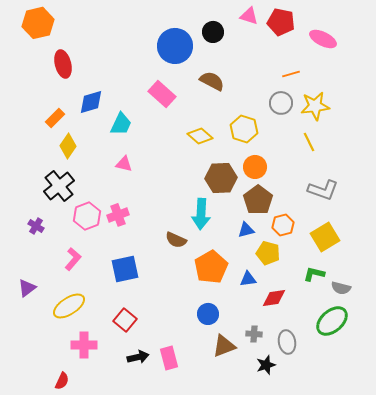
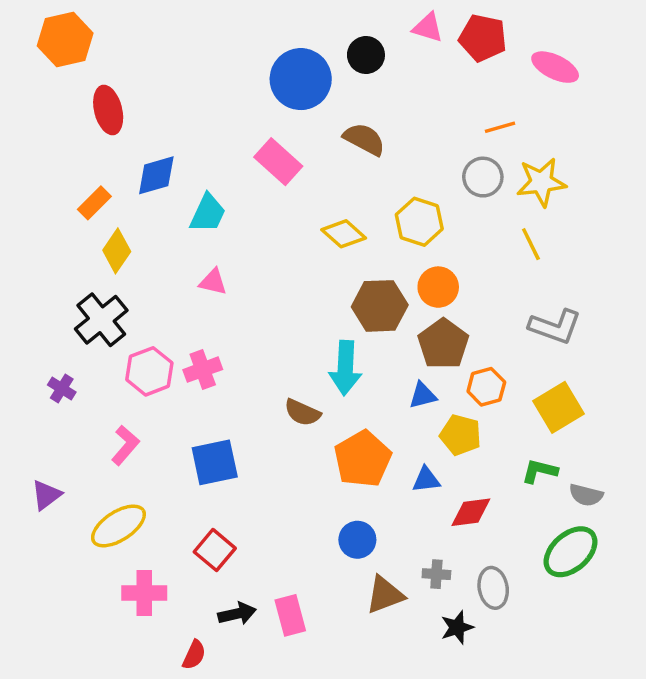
red semicircle: (62, 381) -> (194, 655), moved

